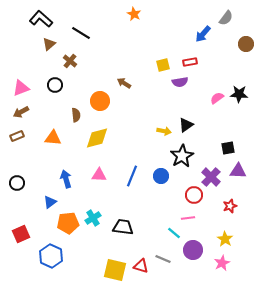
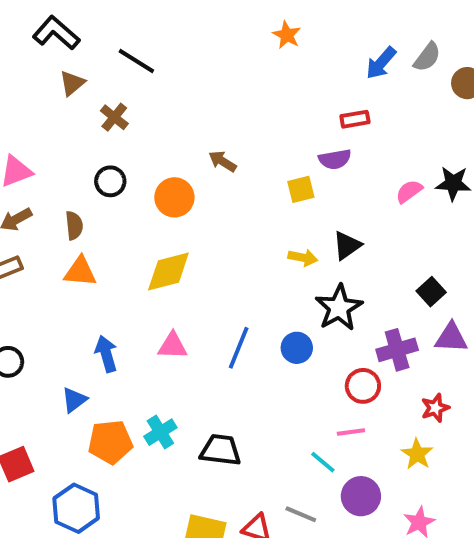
orange star: (134, 14) -> (287, 35), moved
gray semicircle: (226, 18) -> (427, 57), moved
yellow square: (163, 65) -> (301, 189), moved
black circle: (55, 85) -> (110, 181), moved
brown semicircle: (76, 115) -> (74, 225), moved
black square: (228, 148) -> (431, 292), turned -32
purple cross: (211, 177) -> (397, 350), turned 30
yellow star: (225, 239) -> (417, 454), moved

